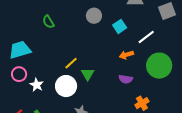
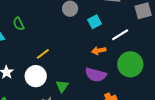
green semicircle: (48, 22) -> (19, 24), moved
green triangle: (88, 74) -> (62, 86), moved
purple semicircle: (126, 79) -> (96, 75), size x1.5

